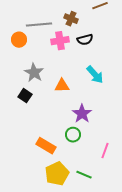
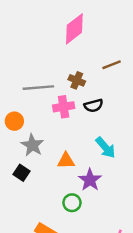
orange circle: (19, 40) -> (14, 121), moved
purple star: (82, 114) -> (90, 180), moved
green circle: (73, 135) -> (72, 203), moved

